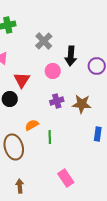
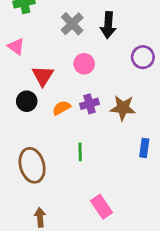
black arrow: (71, 56) -> (108, 25), moved
orange semicircle: (32, 125) -> (61, 108), moved

